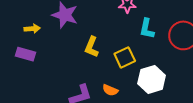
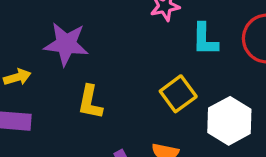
yellow L-shape: (92, 47) -> (90, 102), moved

